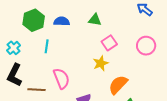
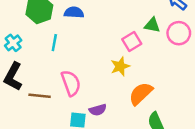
green triangle: (95, 20) -> (152, 25), moved
pink circle: (146, 46) -> (179, 33), moved

